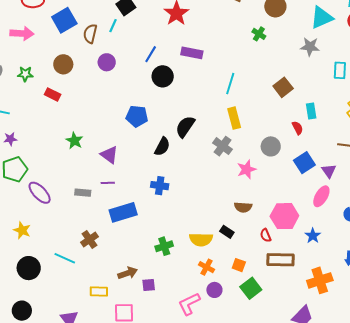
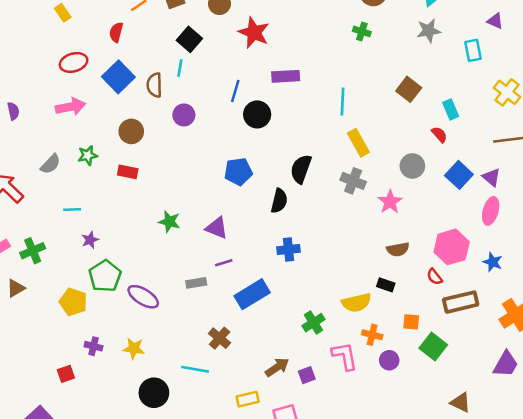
pink L-shape: (189, 304) -> (345, 356), moved, turned 120

